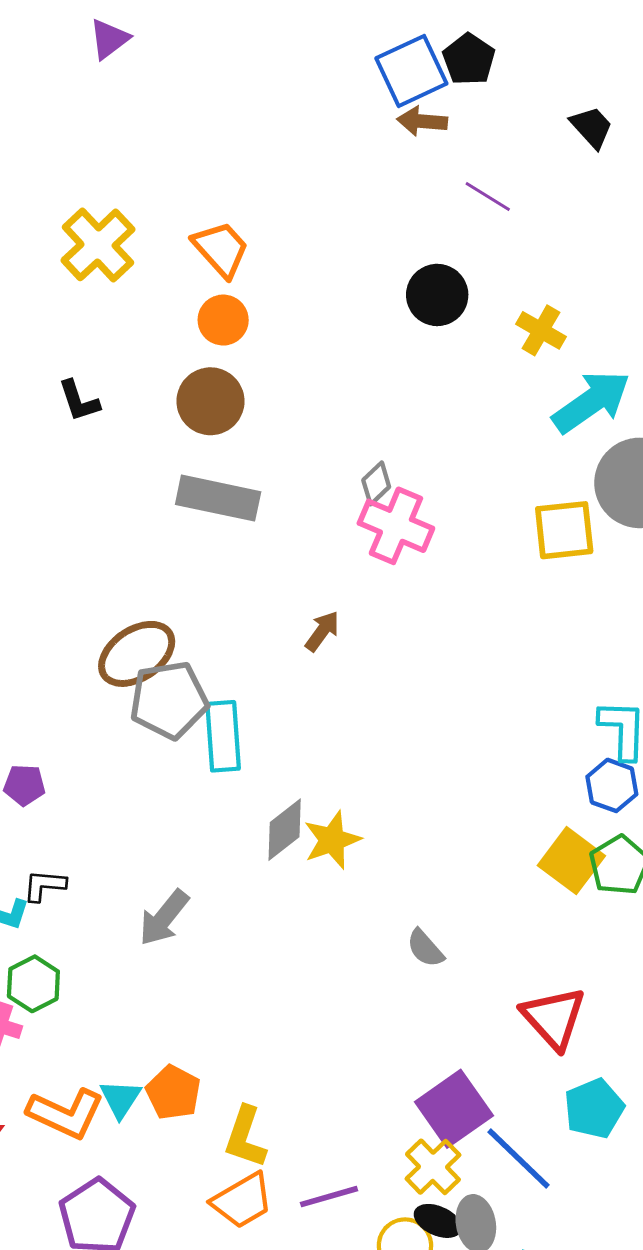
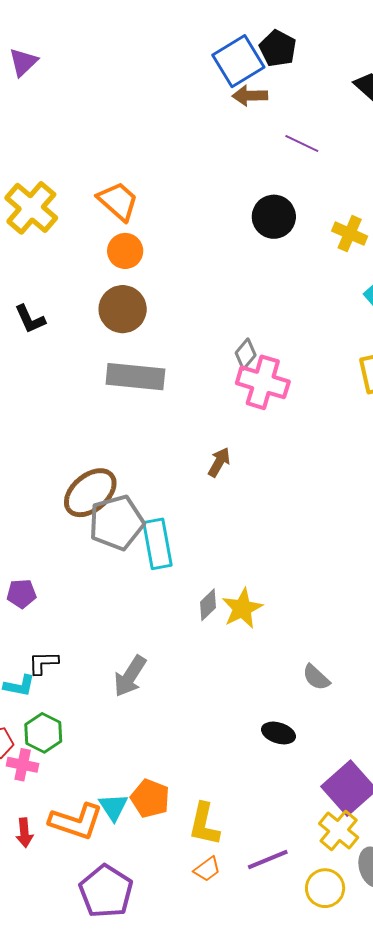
gray diamond: (285, 830) -> (208, 605), size x0.7
orange trapezoid: (242, 1201) -> (207, 869), size x0.6
black ellipse: (438, 1221) -> (278, 733), moved

